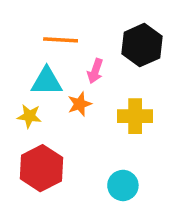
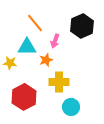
orange line: (61, 40) -> (35, 23), turned 48
yellow star: (29, 116) -> (10, 63), moved
yellow cross: (135, 116) -> (59, 82), moved

